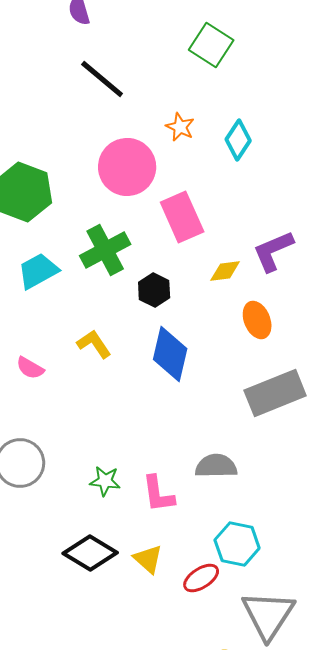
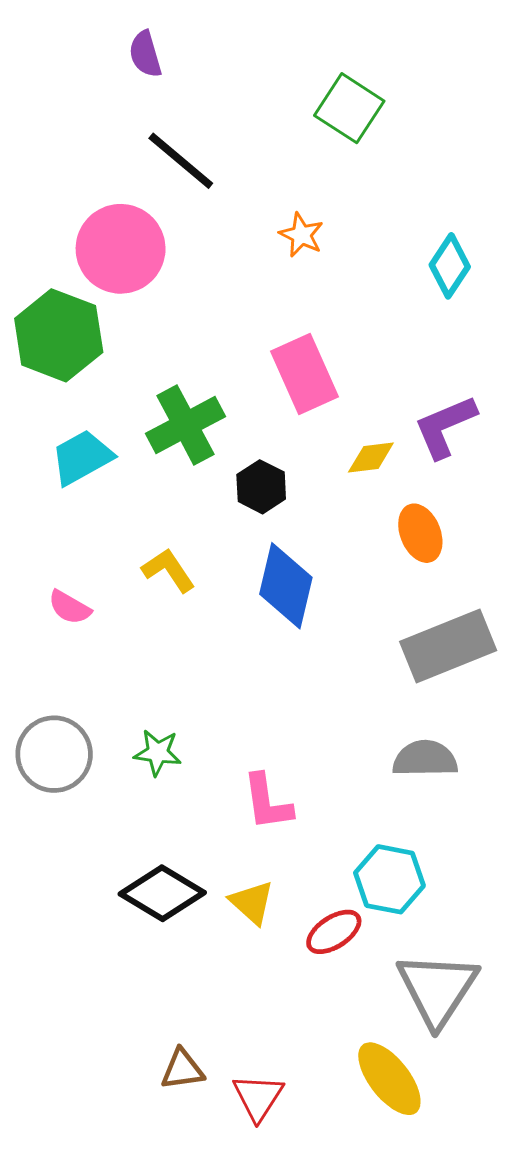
cyan diamond: (238, 140) -> (450, 266), moved
pink circle: (127, 167) -> (121, 249), moved
gray semicircle: (216, 466) -> (425, 759), moved
green star: (105, 481) -> (158, 753), moved

